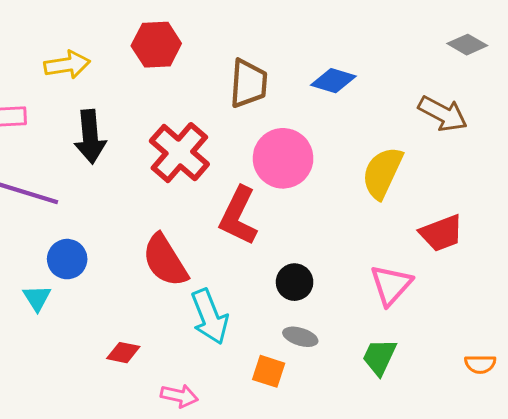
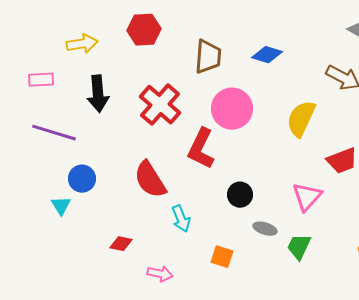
cyan arrow: (210, 317) -> (181, 219), size x0.7
gray ellipse: (300, 337) -> (265, 229), moved

